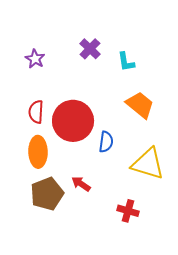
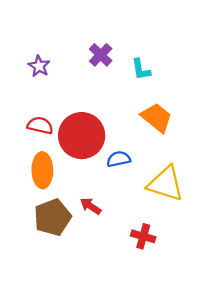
red semicircle: (36, 112) -> (40, 125), turned 100
blue semicircle: (106, 142) -> (119, 159), turned -110

